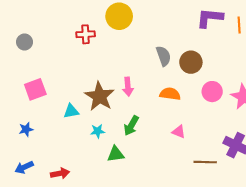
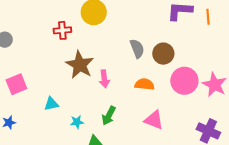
pink circle: (212, 92) -> (184, 81), size x1.4
brown star: (100, 96) -> (80, 65), moved
pink triangle: (179, 132) -> (154, 120), size x1.5

